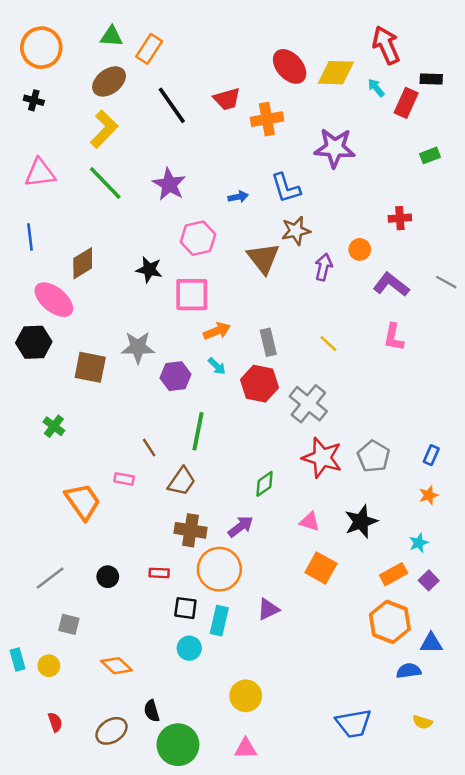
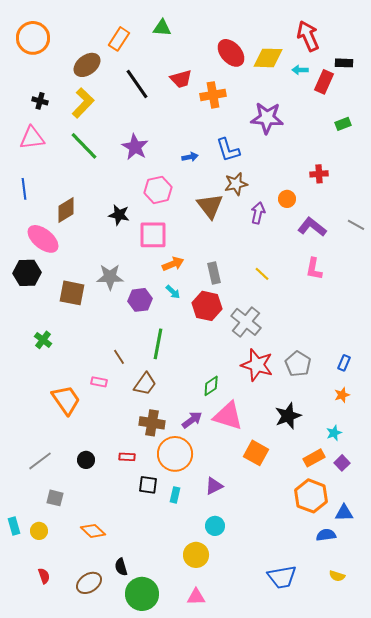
green triangle: (112, 36) -> (162, 28), moved
cyan arrow: (376, 88) -> (300, 70), turned -49
black cross: (34, 100) -> (40, 101), moved
pink triangle: (310, 522) -> (228, 416), moved, size x1.8
cyan rectangle: (219, 621) -> (175, 495), size x0.7
cyan circle: (189, 648) -> (215, 526), moved

